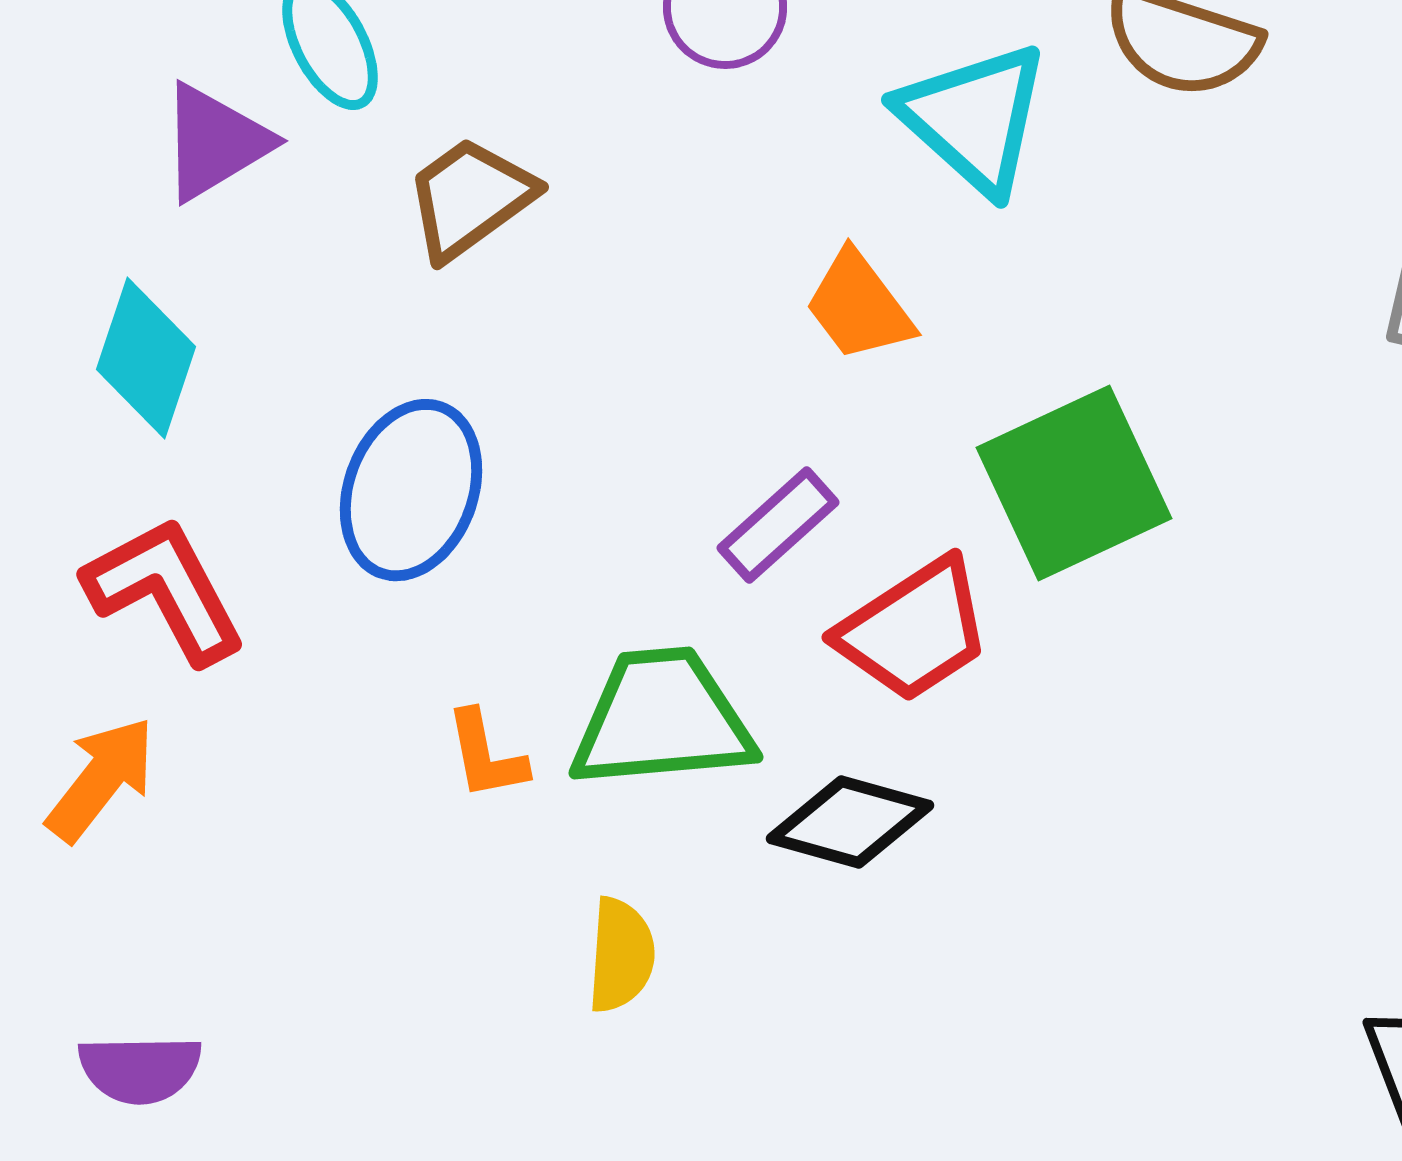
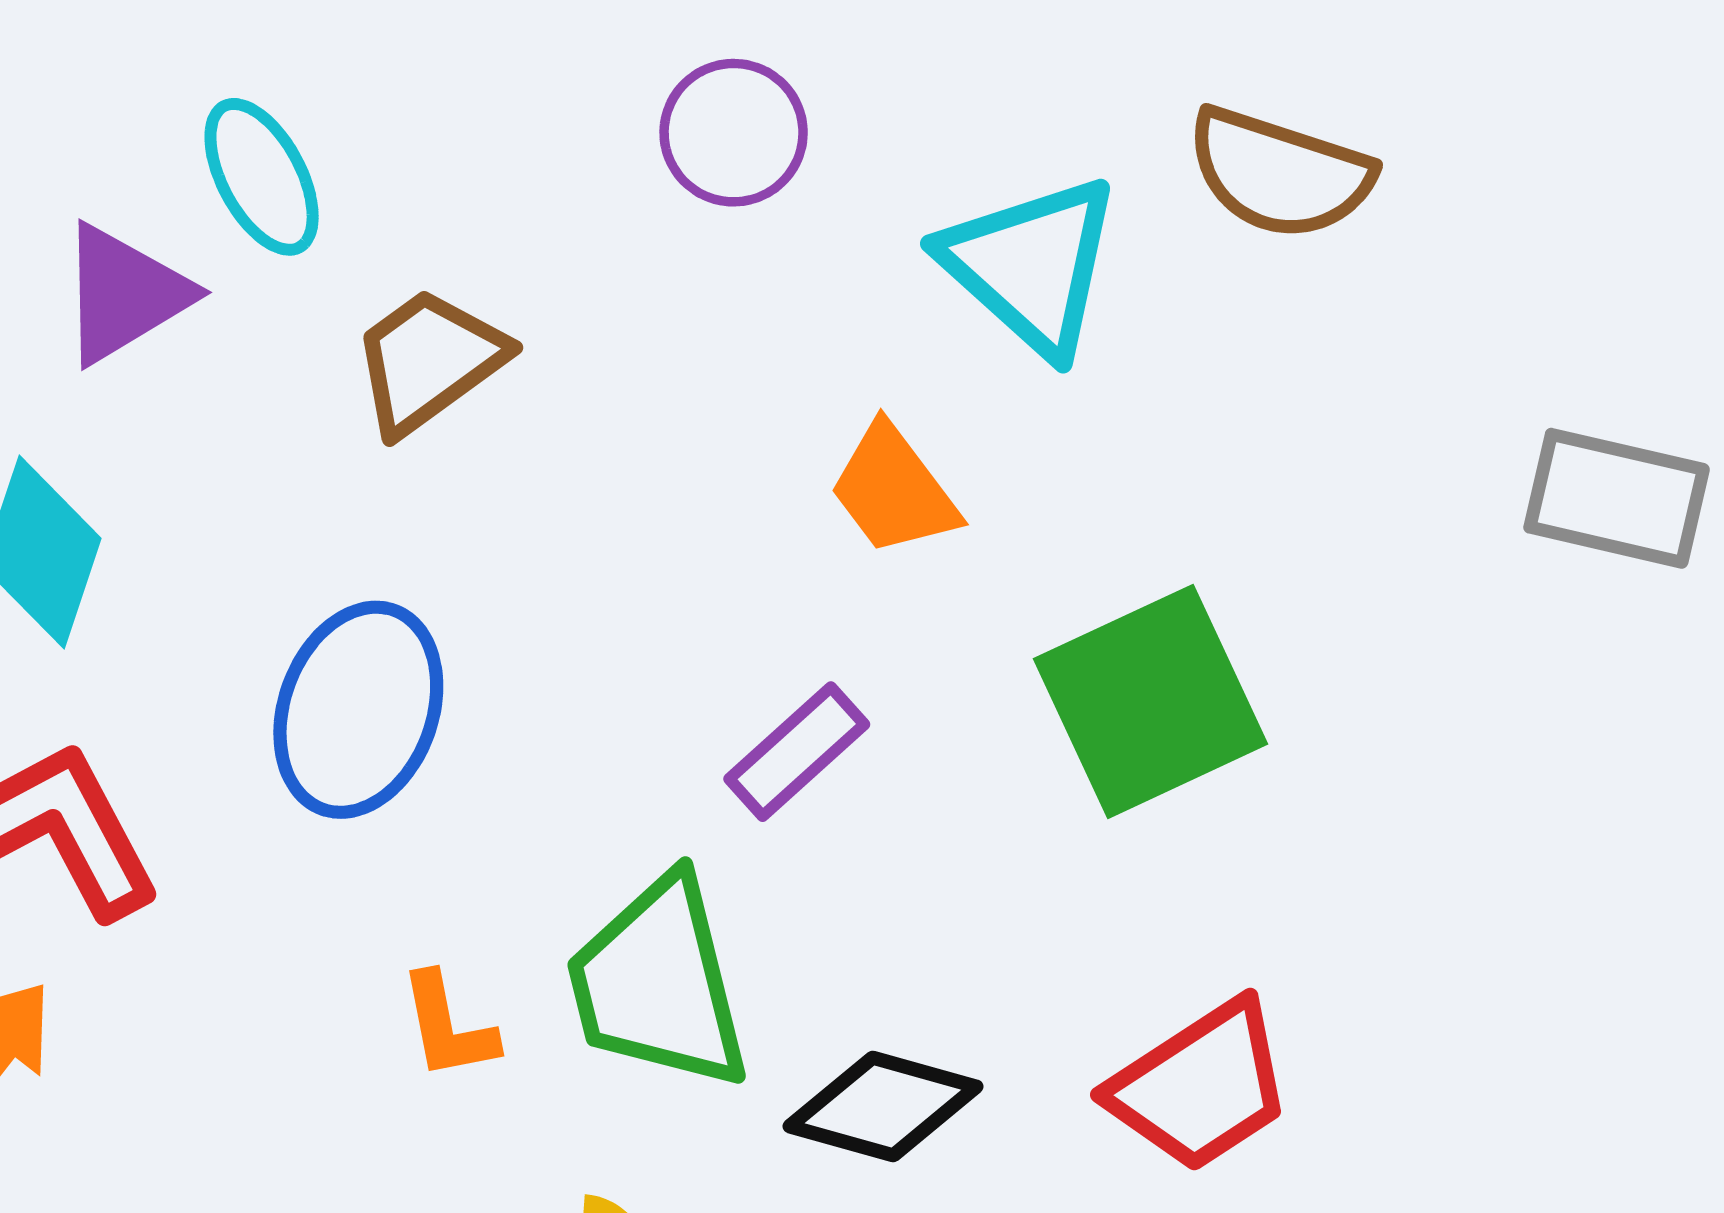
red trapezoid: (914, 630) -> (1201, 1086), moved
green trapezoid: (662, 719) -> (658, 983), turned -99

